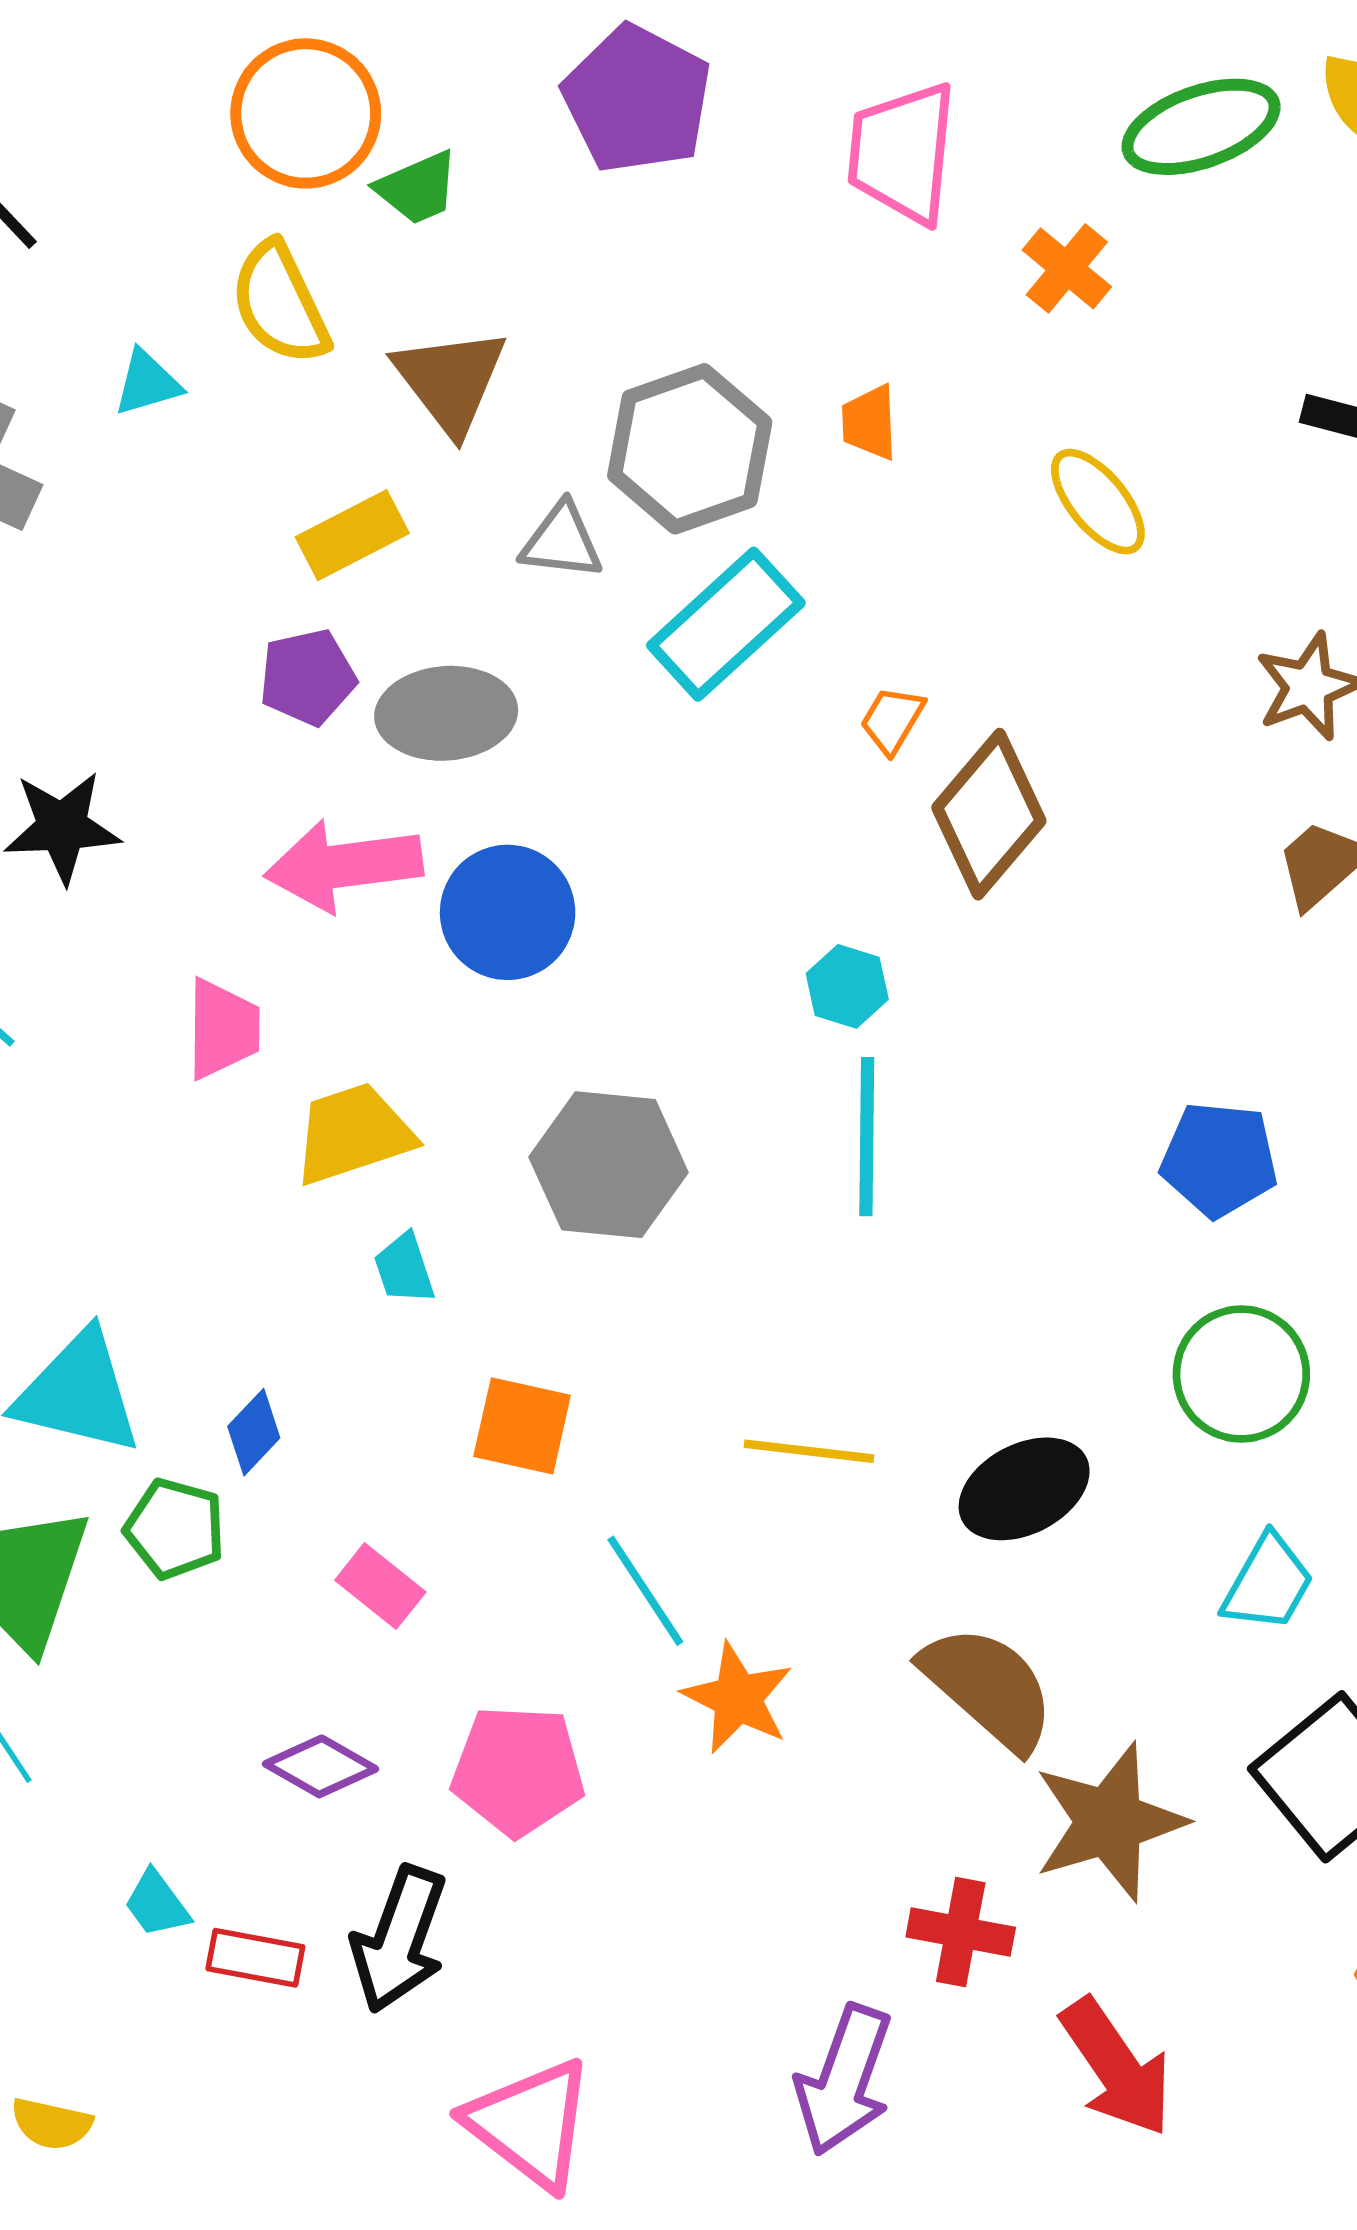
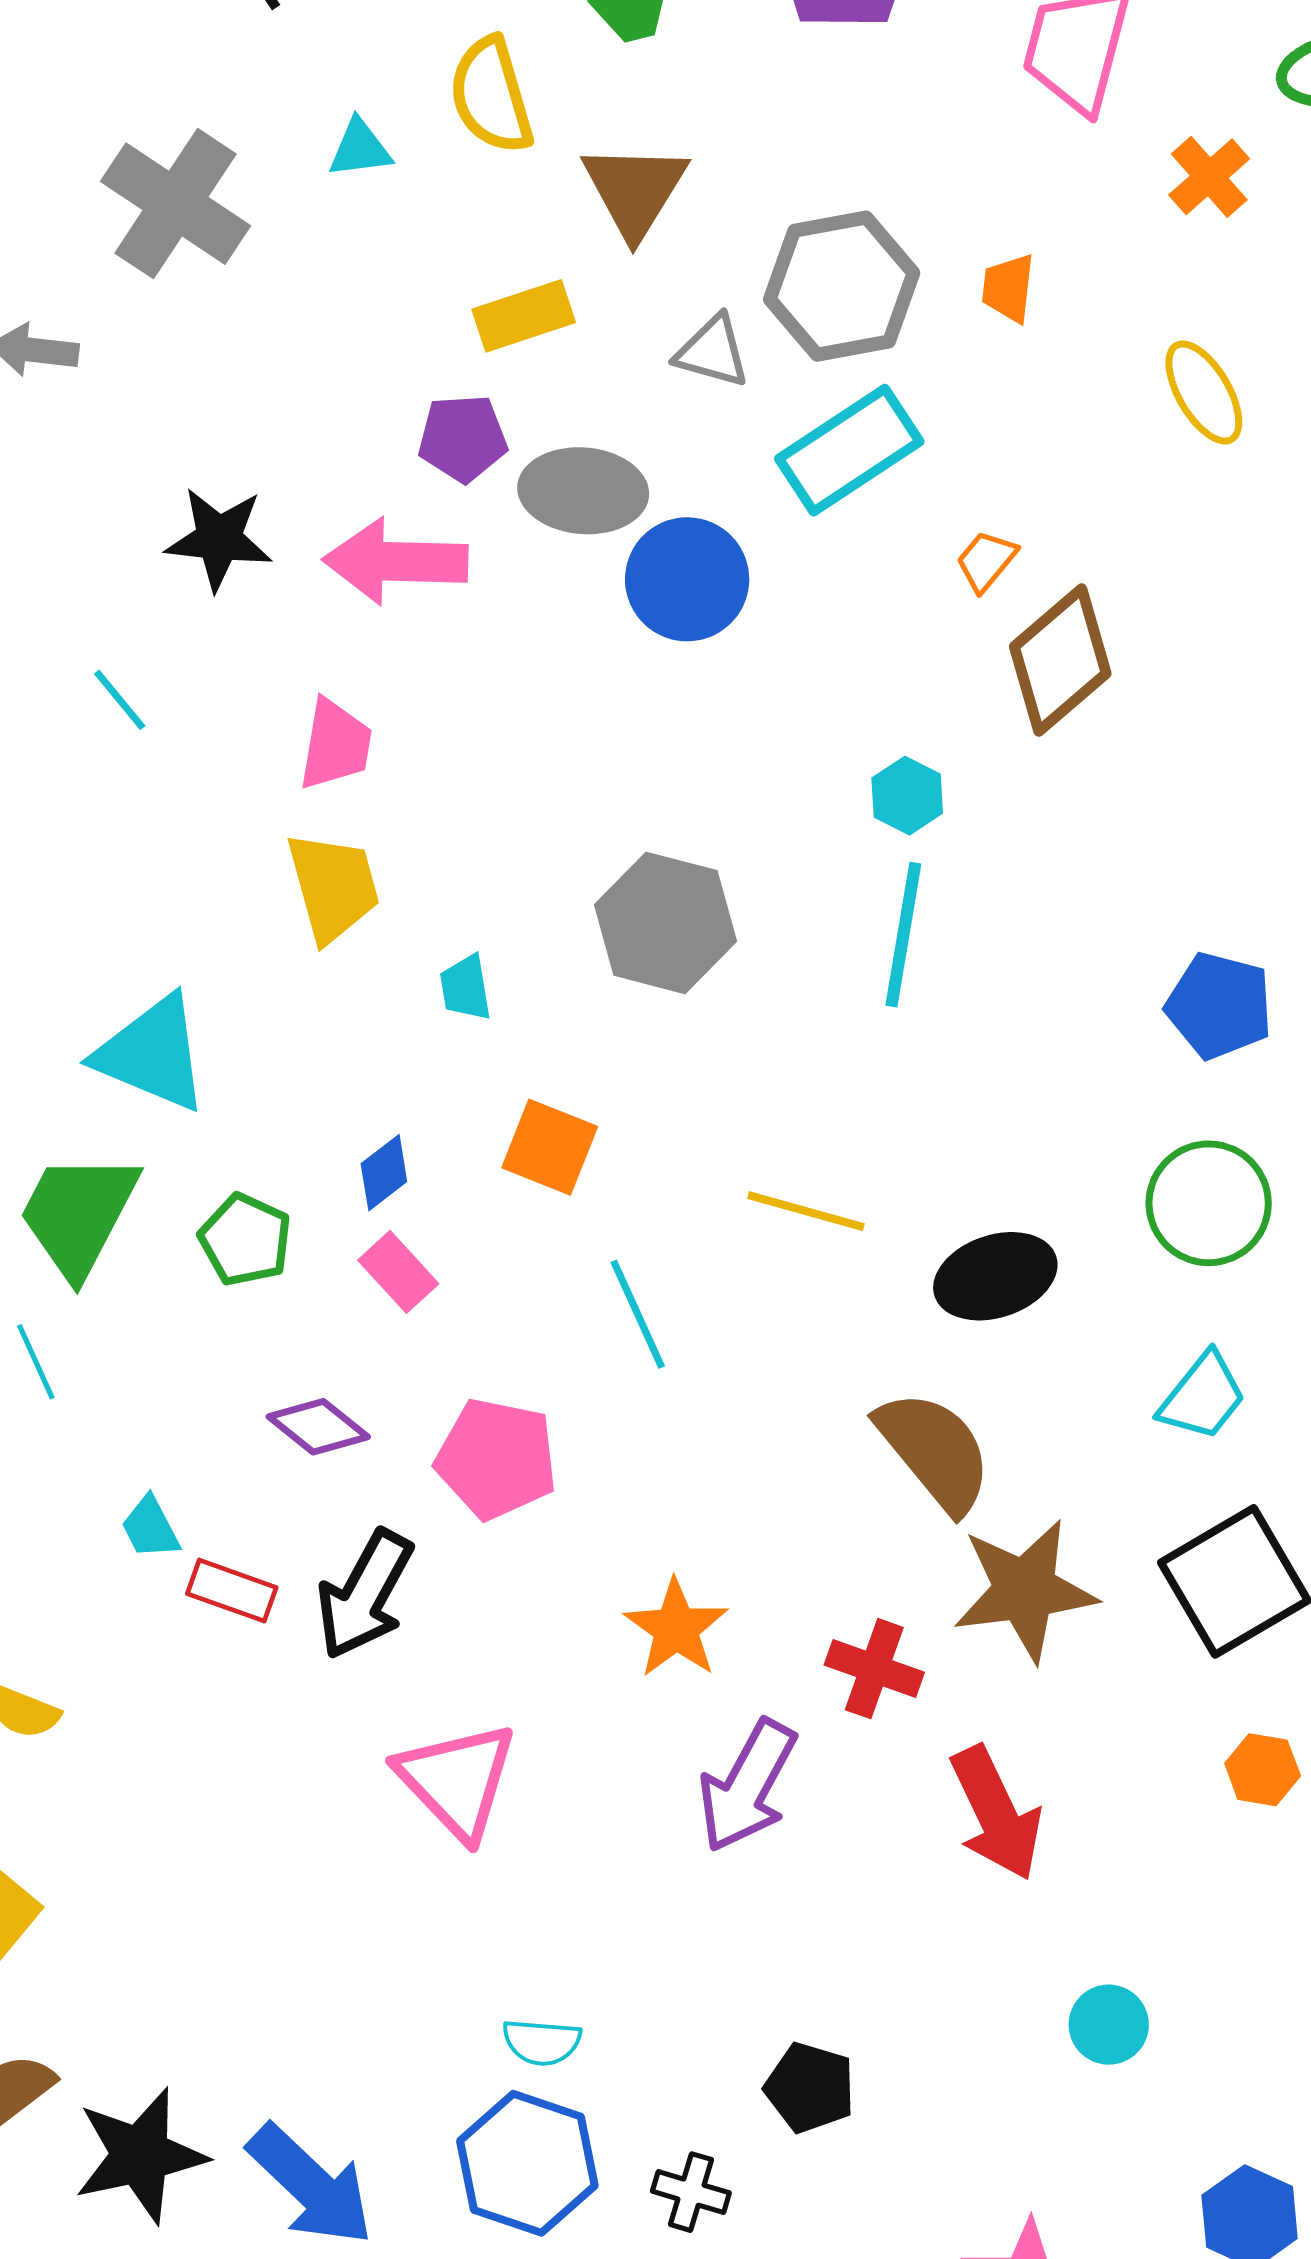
pink arrow: (344, 866) -> (395, 562), moved
blue circle: (508, 912) -> (687, 579), moved
yellow trapezoid: (353, 1134) -> (333, 887), moved, turned 84
blue diamond: (254, 1432) -> (384, 1173), moved
green pentagon: (175, 1529) -> (245, 1240), moved
orange star: (738, 1698) -> (676, 1628), moved

